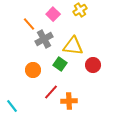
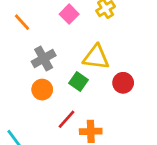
orange line: (29, 24) -> (22, 22), moved
gray cross: (44, 39) -> (44, 59), moved

